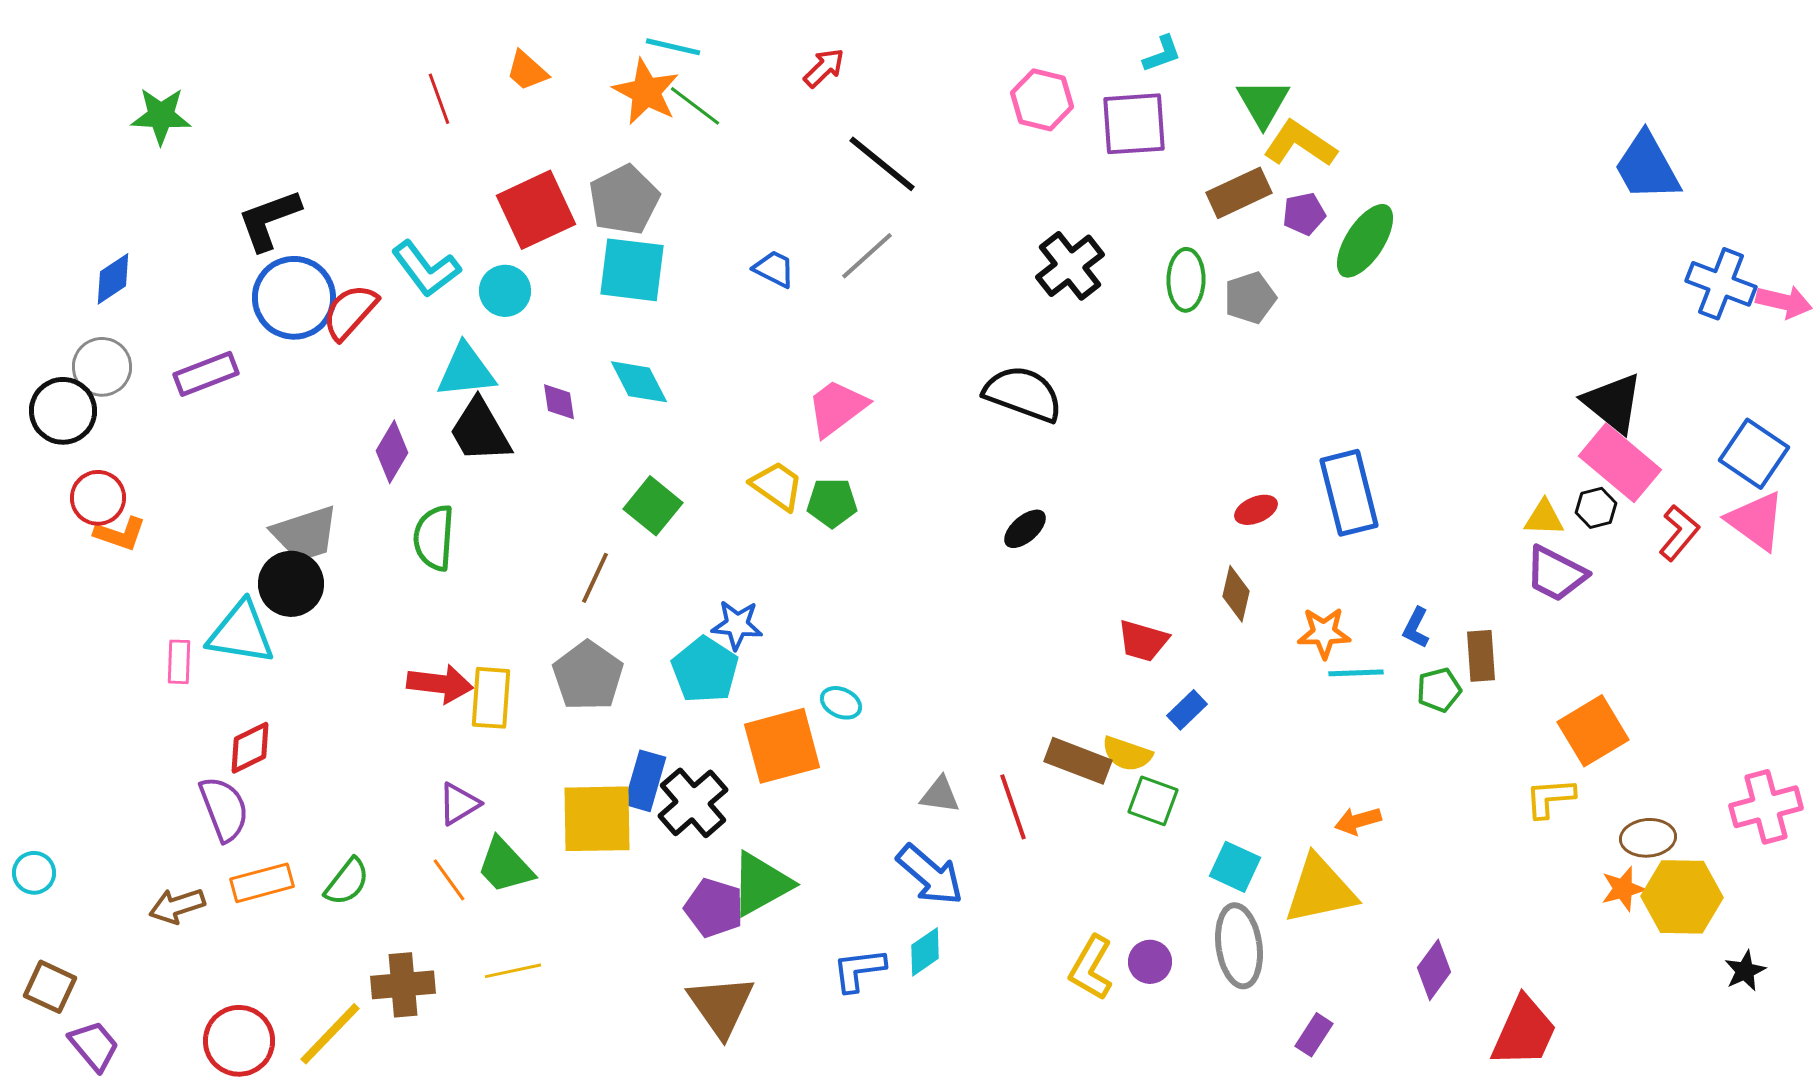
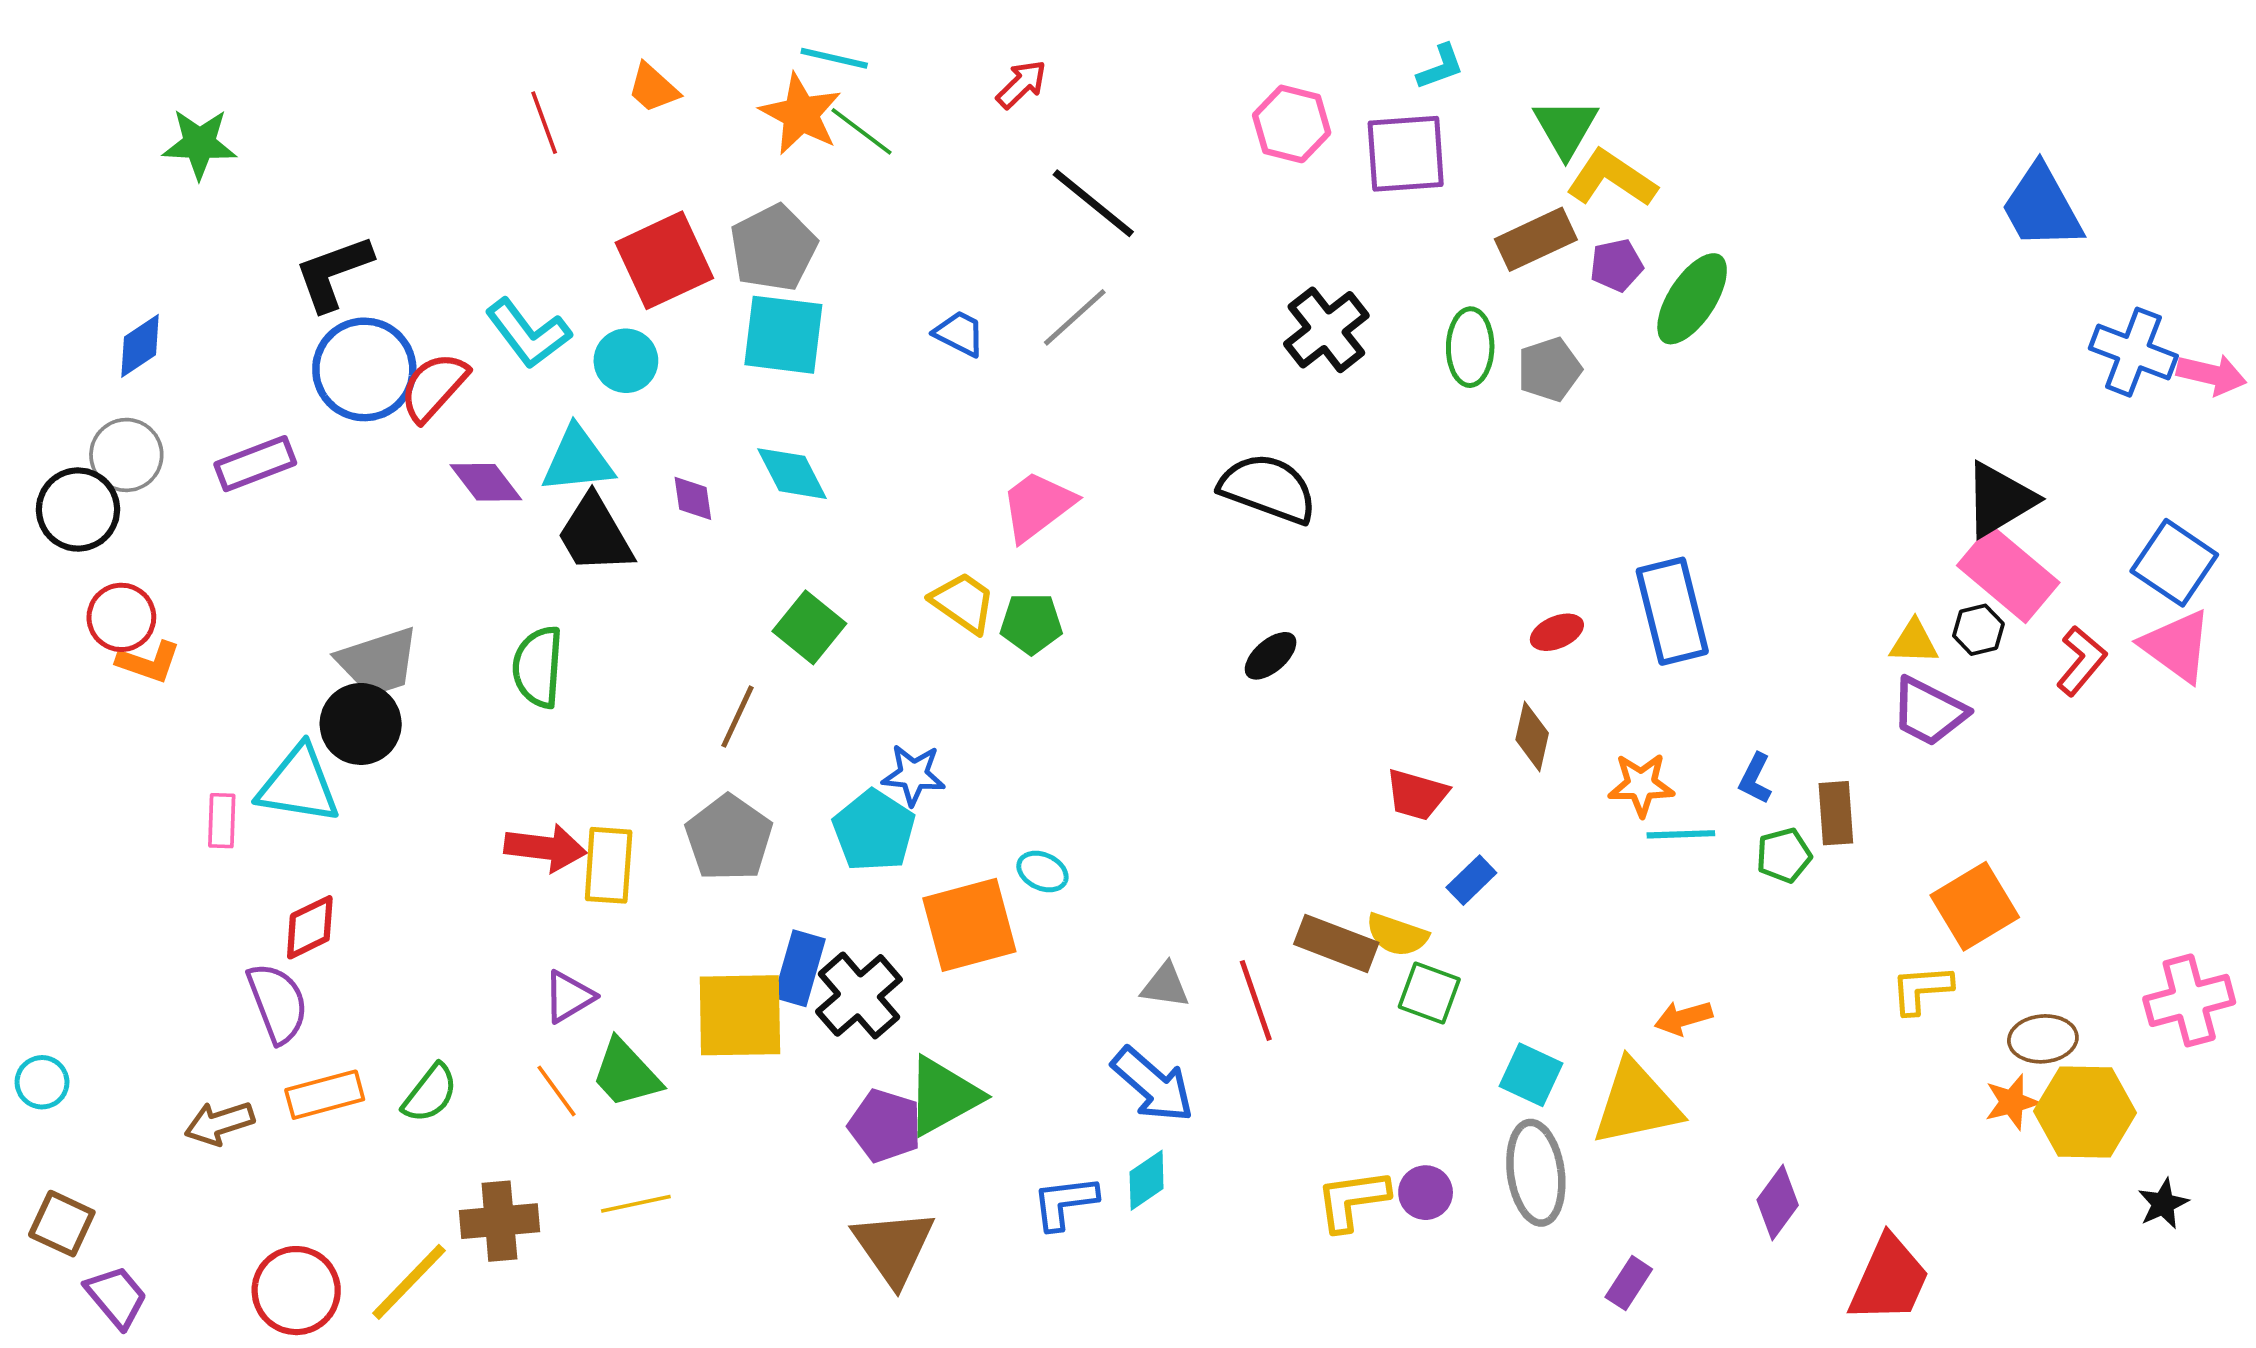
black triangle: (1613, 403) -> (2000, 500), turned 50
purple diamond: (392, 452) -> (486, 482), moved, turned -68
yellow L-shape: (1091, 968) -> (1352, 1200), turned 52

